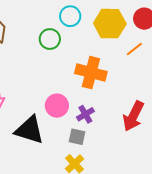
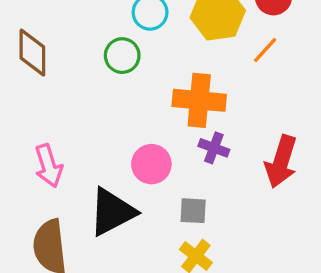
purple cross: (85, 114) -> (214, 148), moved, turned -30
black triangle: (29, 130) -> (112, 212), turned -36

